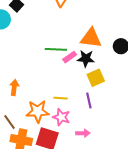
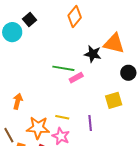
orange triangle: (91, 38) -> (114, 43), moved
black star: (86, 59) -> (93, 54), moved
yellow square: (96, 78) -> (114, 100), moved

